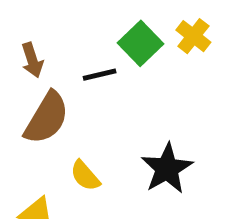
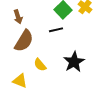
black line: (100, 75) -> (56, 30), moved

